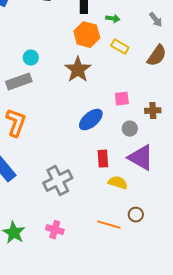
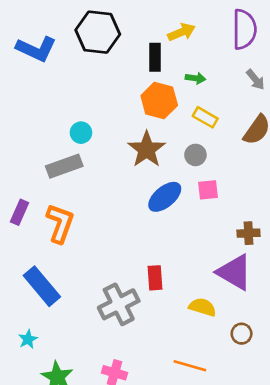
brown cross: (153, 111) -> (248, 233), moved
blue ellipse: (91, 120) -> (165, 197), moved
gray circle: (130, 129) -> (195, 155), moved
red rectangle: (103, 159) -> (155, 278), moved
brown circle: (136, 215) -> (242, 334), moved

